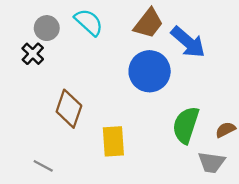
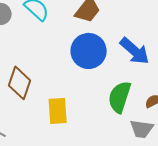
blue arrow: (188, 42) -> (135, 51), moved

